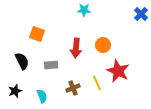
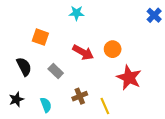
cyan star: (84, 10) -> (76, 13), moved
red arrow: (76, 48) -> (83, 52), turned -66
gray rectangle: (51, 65) -> (56, 71), turned 48
yellow line: (97, 83) -> (105, 106), moved

